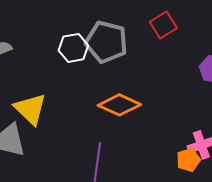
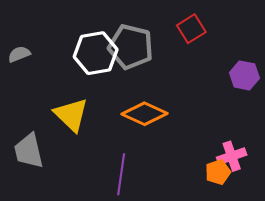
white hexagon: (73, 48) -> (96, 53), size x1.4
yellow triangle: (30, 109) -> (71, 115), moved

